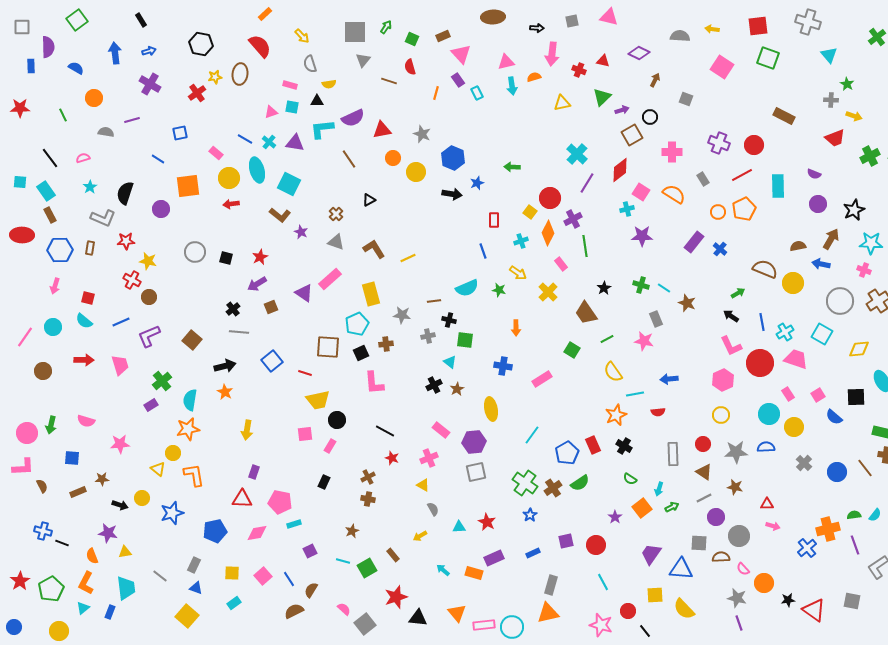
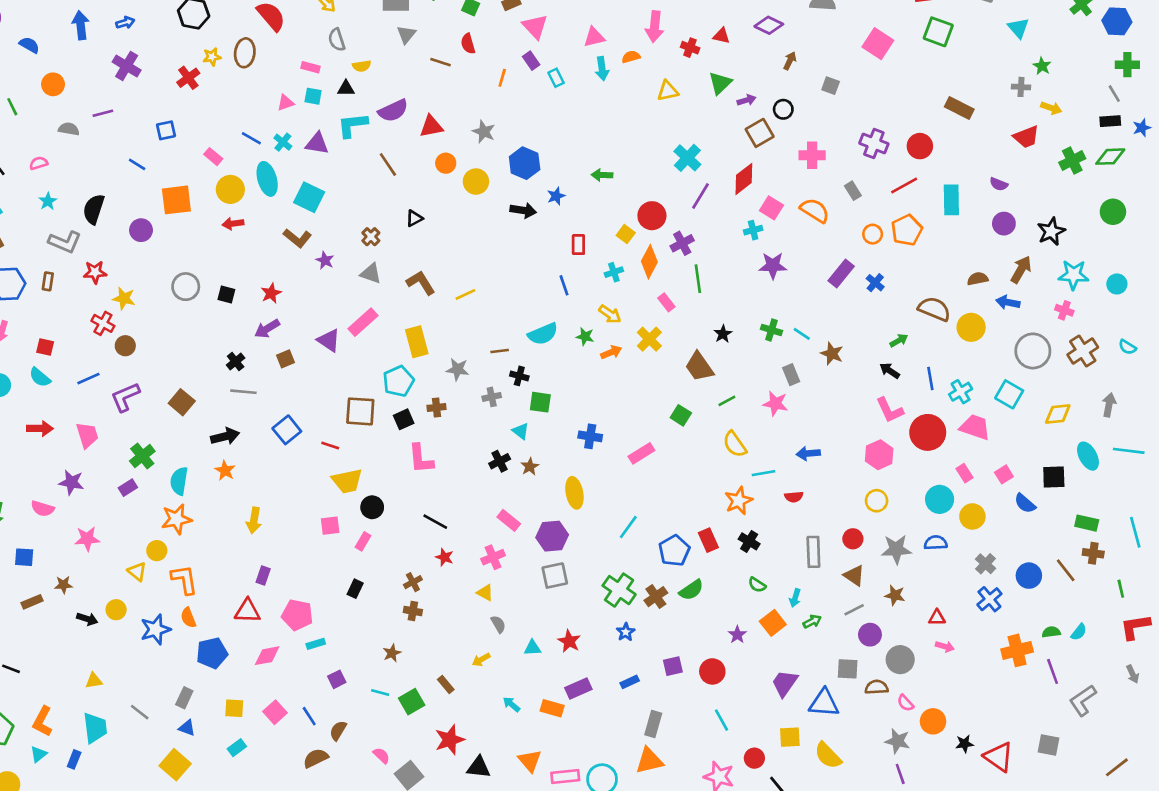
orange arrow: (516, 328) -> (611, 352), moved, turned -112
purple star: (108, 533) -> (71, 482), moved
blue cross: (807, 548) -> (989, 599), moved
orange semicircle: (92, 556) -> (188, 618), moved

